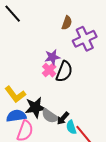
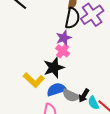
black semicircle: (64, 71) -> (72, 18), moved
black star: (35, 107) -> (54, 68), moved
blue semicircle: (16, 116) -> (56, 89), moved

